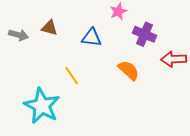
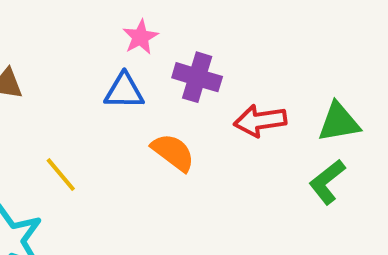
blue triangle: (91, 38) -> (124, 91), moved

